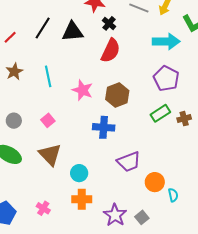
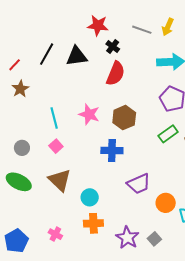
brown star: (14, 72) -> (20, 89), moved
cyan line: (48, 76) -> (54, 118), moved

